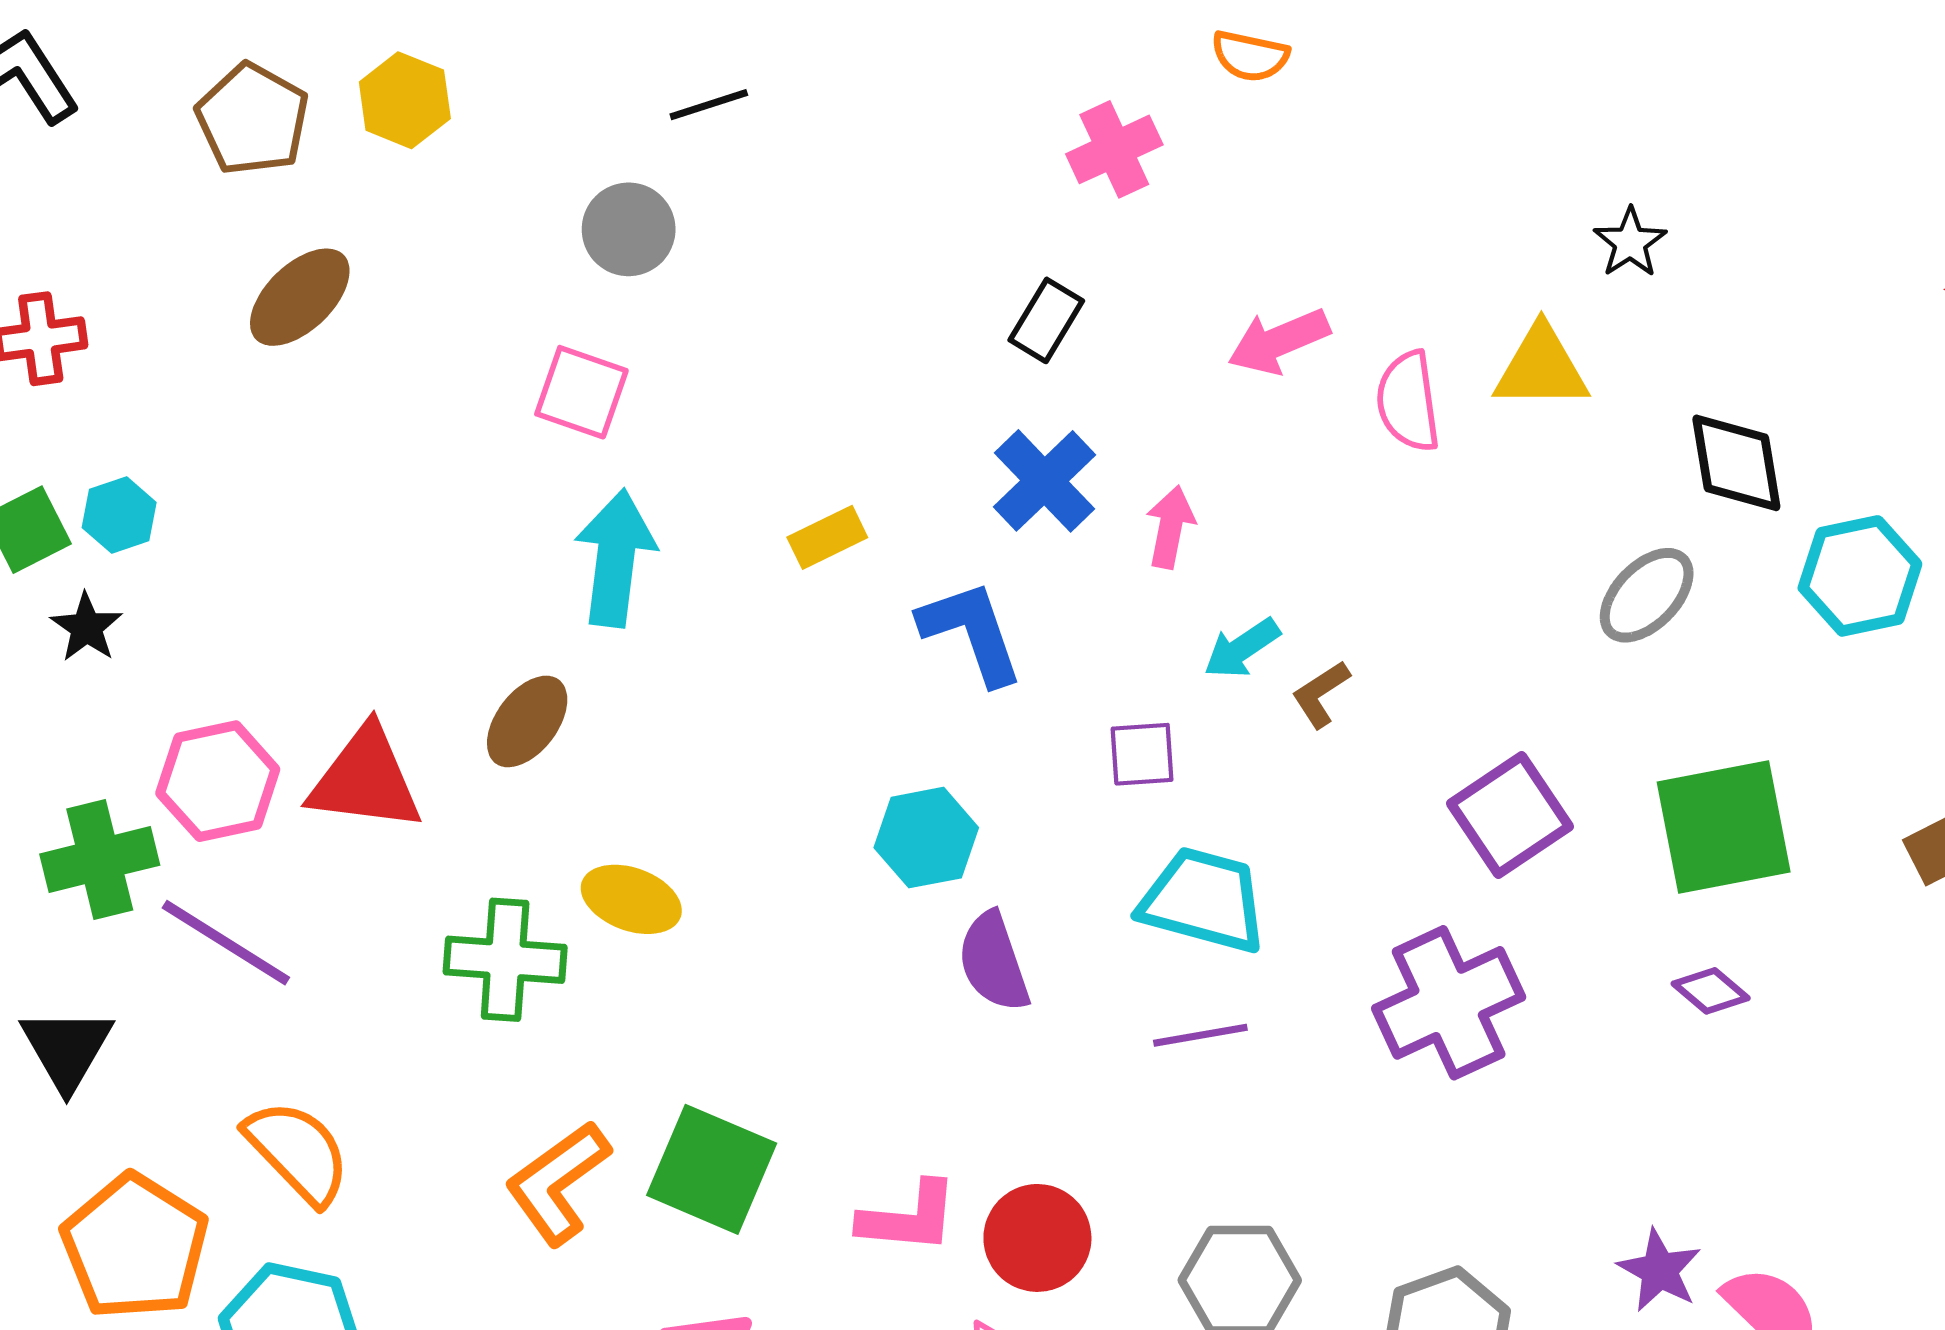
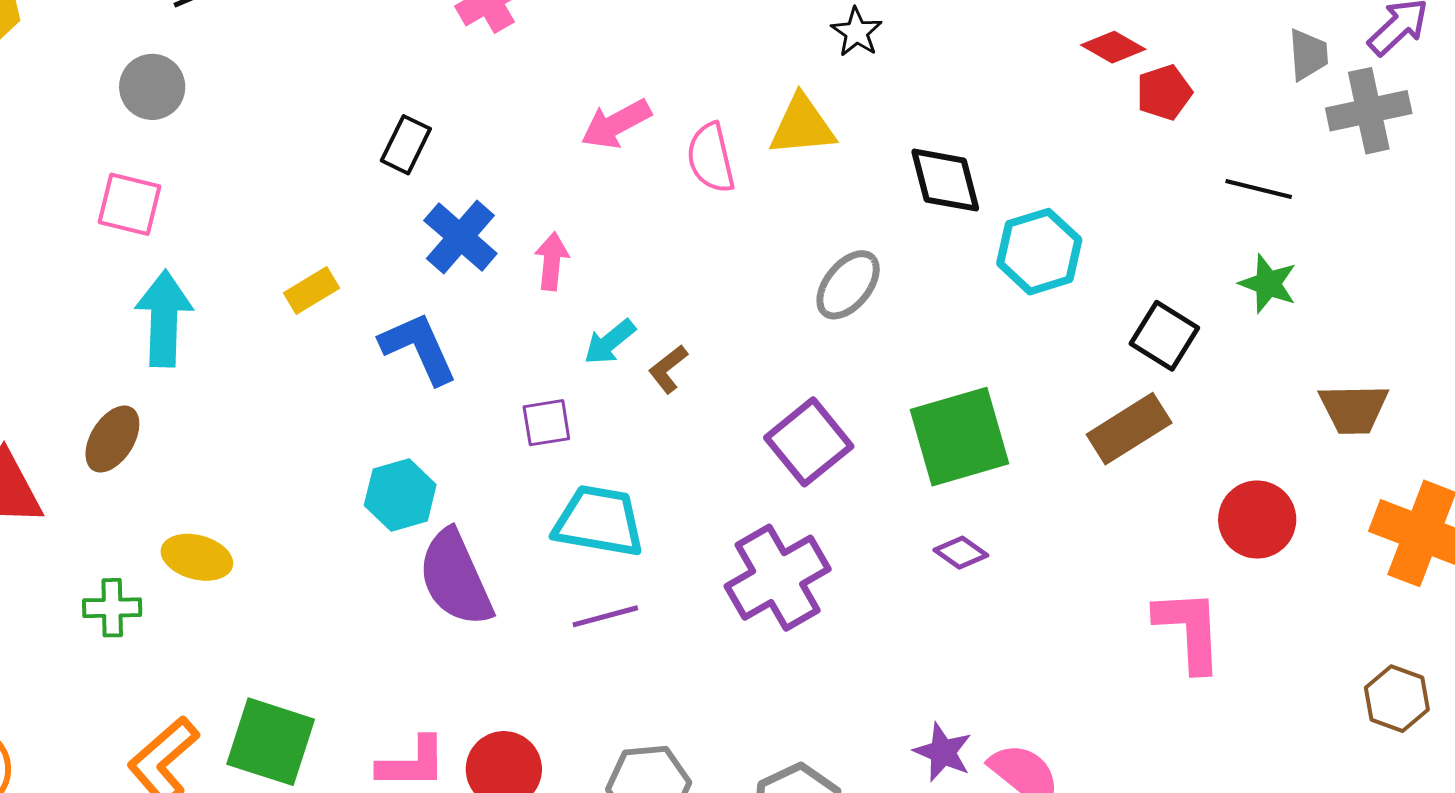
black rectangle: (1046, 320) -> (406, 145), moved
gray ellipse: (1647, 595) -> (848, 285), moved
green cross: (505, 960) -> (112, 608), size x0.7
purple semicircle: (994, 962) -> (455, 578), size x1.4

